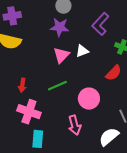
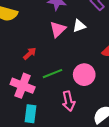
red arrow: (22, 85) -> (30, 54), moved, turned -144
green line: (57, 86) -> (52, 74), moved

